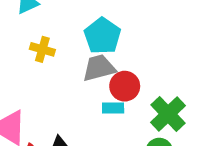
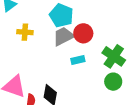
red circle: (125, 86) -> (83, 33), moved

